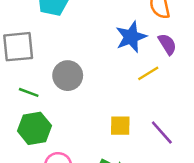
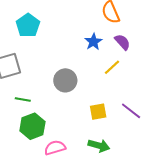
blue star: (131, 37) -> (93, 42), size x0.7
gray circle: (68, 76) -> (65, 80), moved

